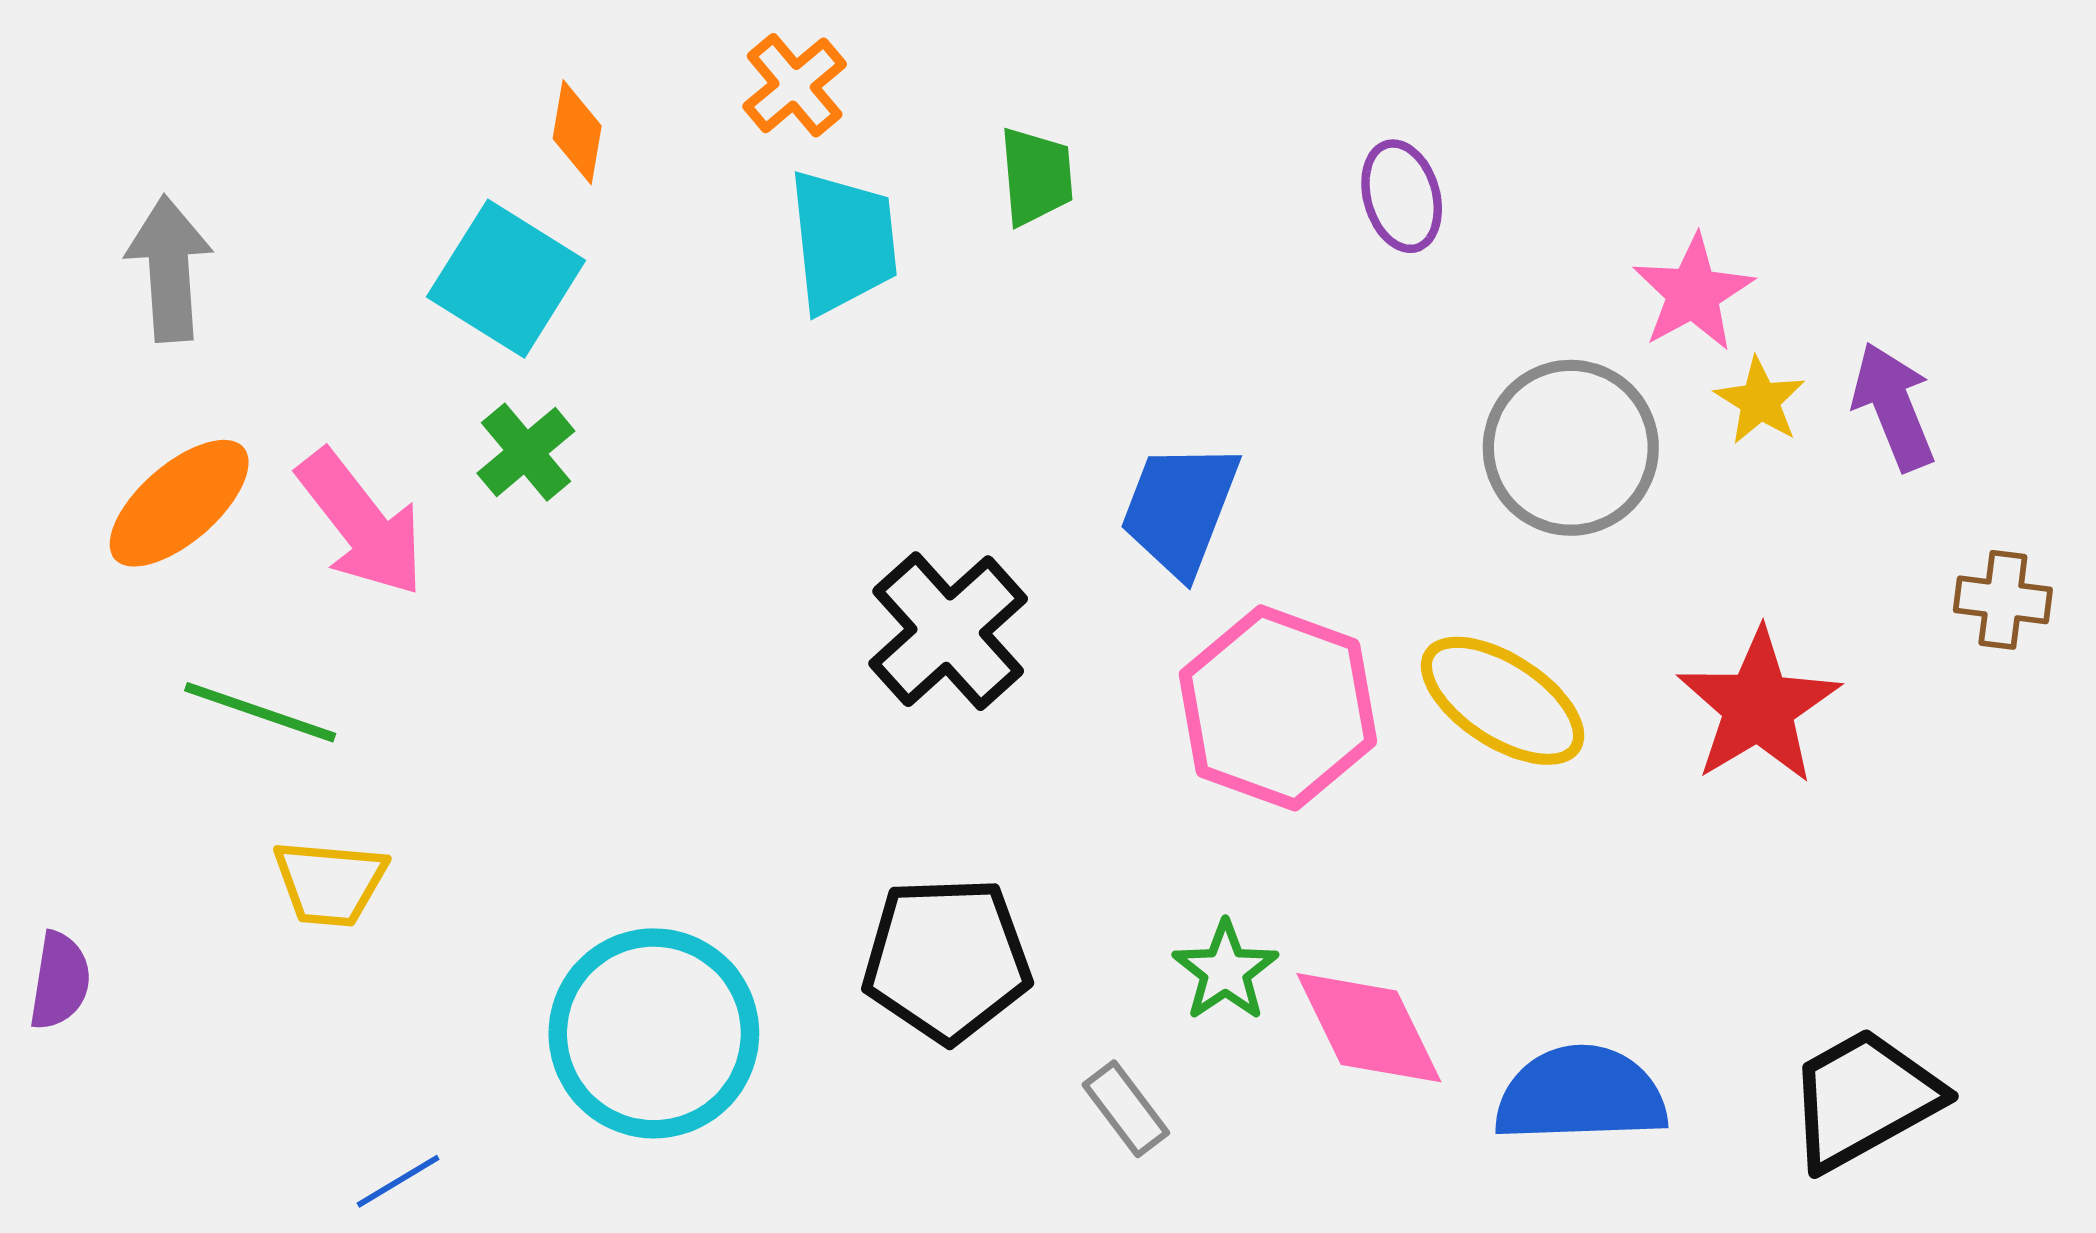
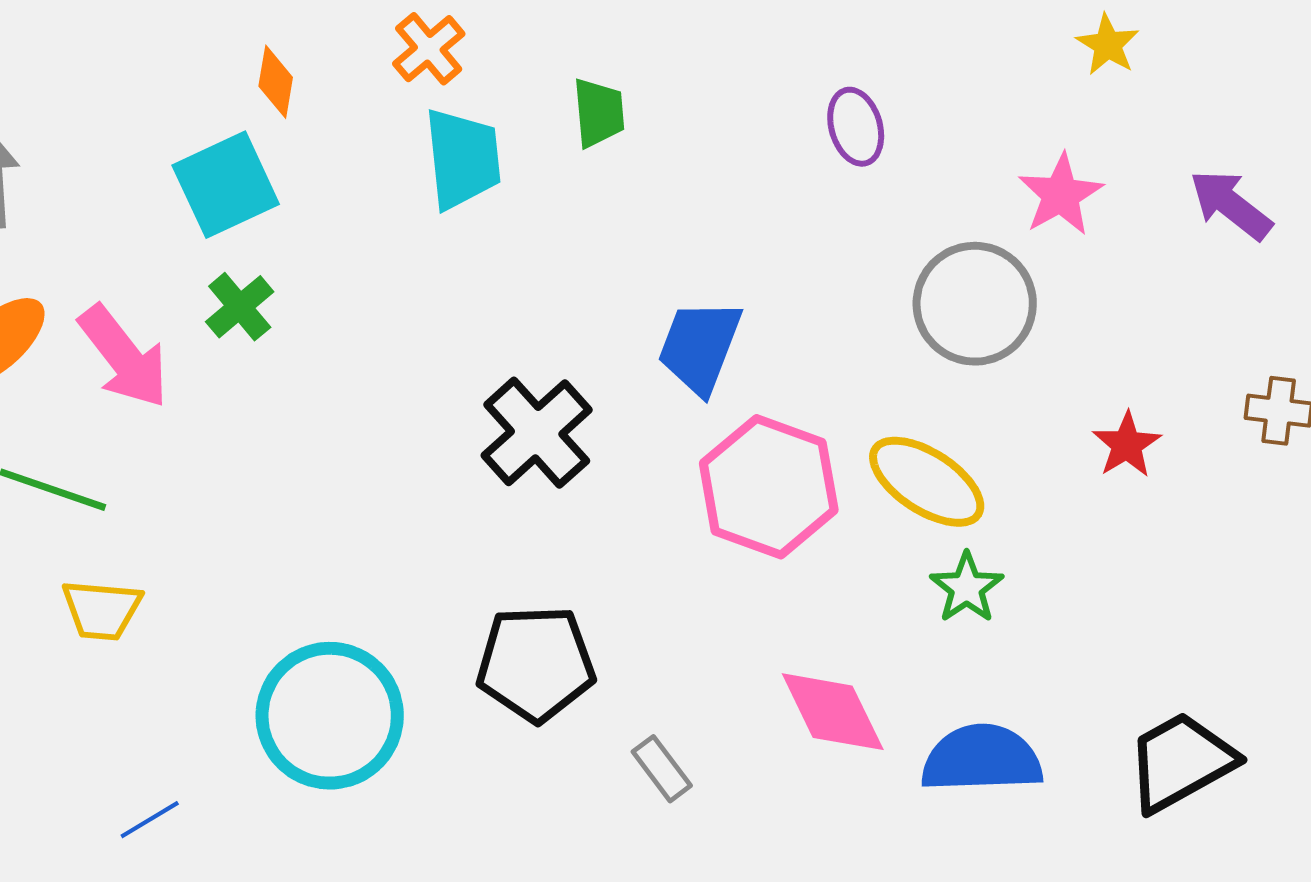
cyan square: (506, 279) -> (226, 185), turned 33
yellow star: (1760, 401) -> (1108, 45), moved
purple arrow: (1893, 407) -> (1231, 205), moved, turned -30
red star: (1758, 706) -> (1127, 445), moved, size x0.6
green star: (1225, 971) -> (967, 588), moved

